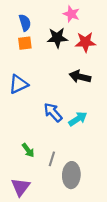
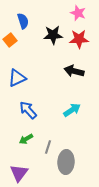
pink star: (71, 14) -> (78, 13), moved
orange square: (25, 43) -> (10, 40), moved, turned -32
blue arrow: (53, 112) -> (28, 110), moved
green arrow: (28, 150) -> (26, 139), turned 96

